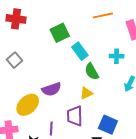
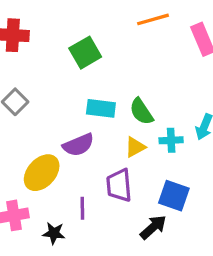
cyan rectangle: (80, 51) -> (101, 108), moved, turned -42
cyan cross: (117, 56) -> (171, 140), moved

